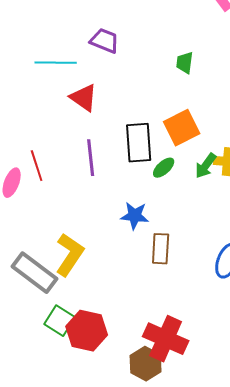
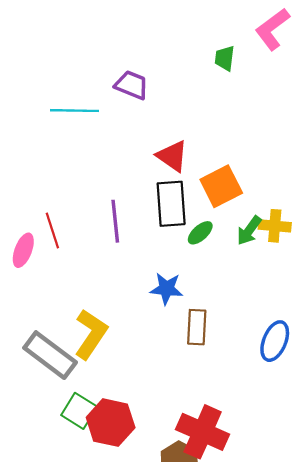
green trapezoid: (185, 63) -> (225, 58), moved
red triangle: (84, 98) -> (172, 156), moved

